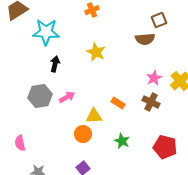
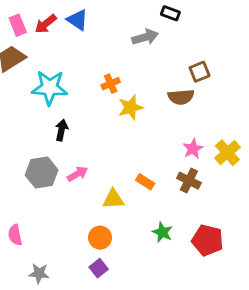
orange cross: (92, 10) -> (111, 84), moved
yellow star: (96, 52) -> (131, 108), moved, turned 30
orange circle: (83, 134) -> (100, 238), moved
green star: (122, 141) -> (162, 232), moved

